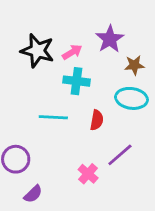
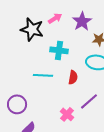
pink arrow: (72, 52) -> (55, 18), moved

